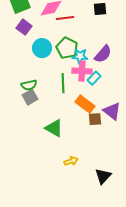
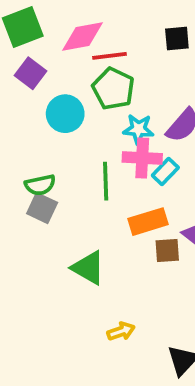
green pentagon: (67, 48) -> (113, 89), moved
gray square: (30, 97) -> (42, 208), turned -35
orange rectangle: (85, 104) -> (148, 222), turned -54

